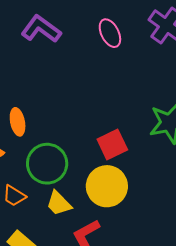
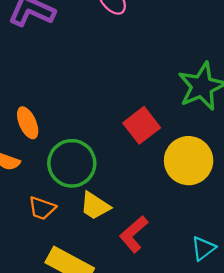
yellow circle: (107, 186) -> (189, 161), moved

